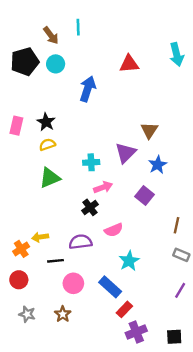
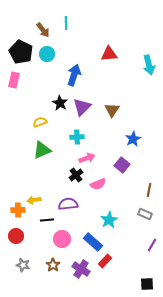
cyan arrow: (177, 54) -> (149, 65), moved
black pentagon: (25, 62) -> (21, 52), turned -30
black star: (46, 122) -> (60, 103), moved
pink rectangle: (16, 126) -> (14, 80), moved
brown triangle: (149, 130) -> (112, 110), moved
purple triangle: (126, 153) -> (82, 107), moved
pink semicircle: (114, 230) -> (98, 184), moved
orange cross: (21, 249) -> (18, 210), turned 32
gray rectangle: (181, 255) -> (145, 214), moved
purple cross: (136, 332) -> (81, 269), moved, turned -36

